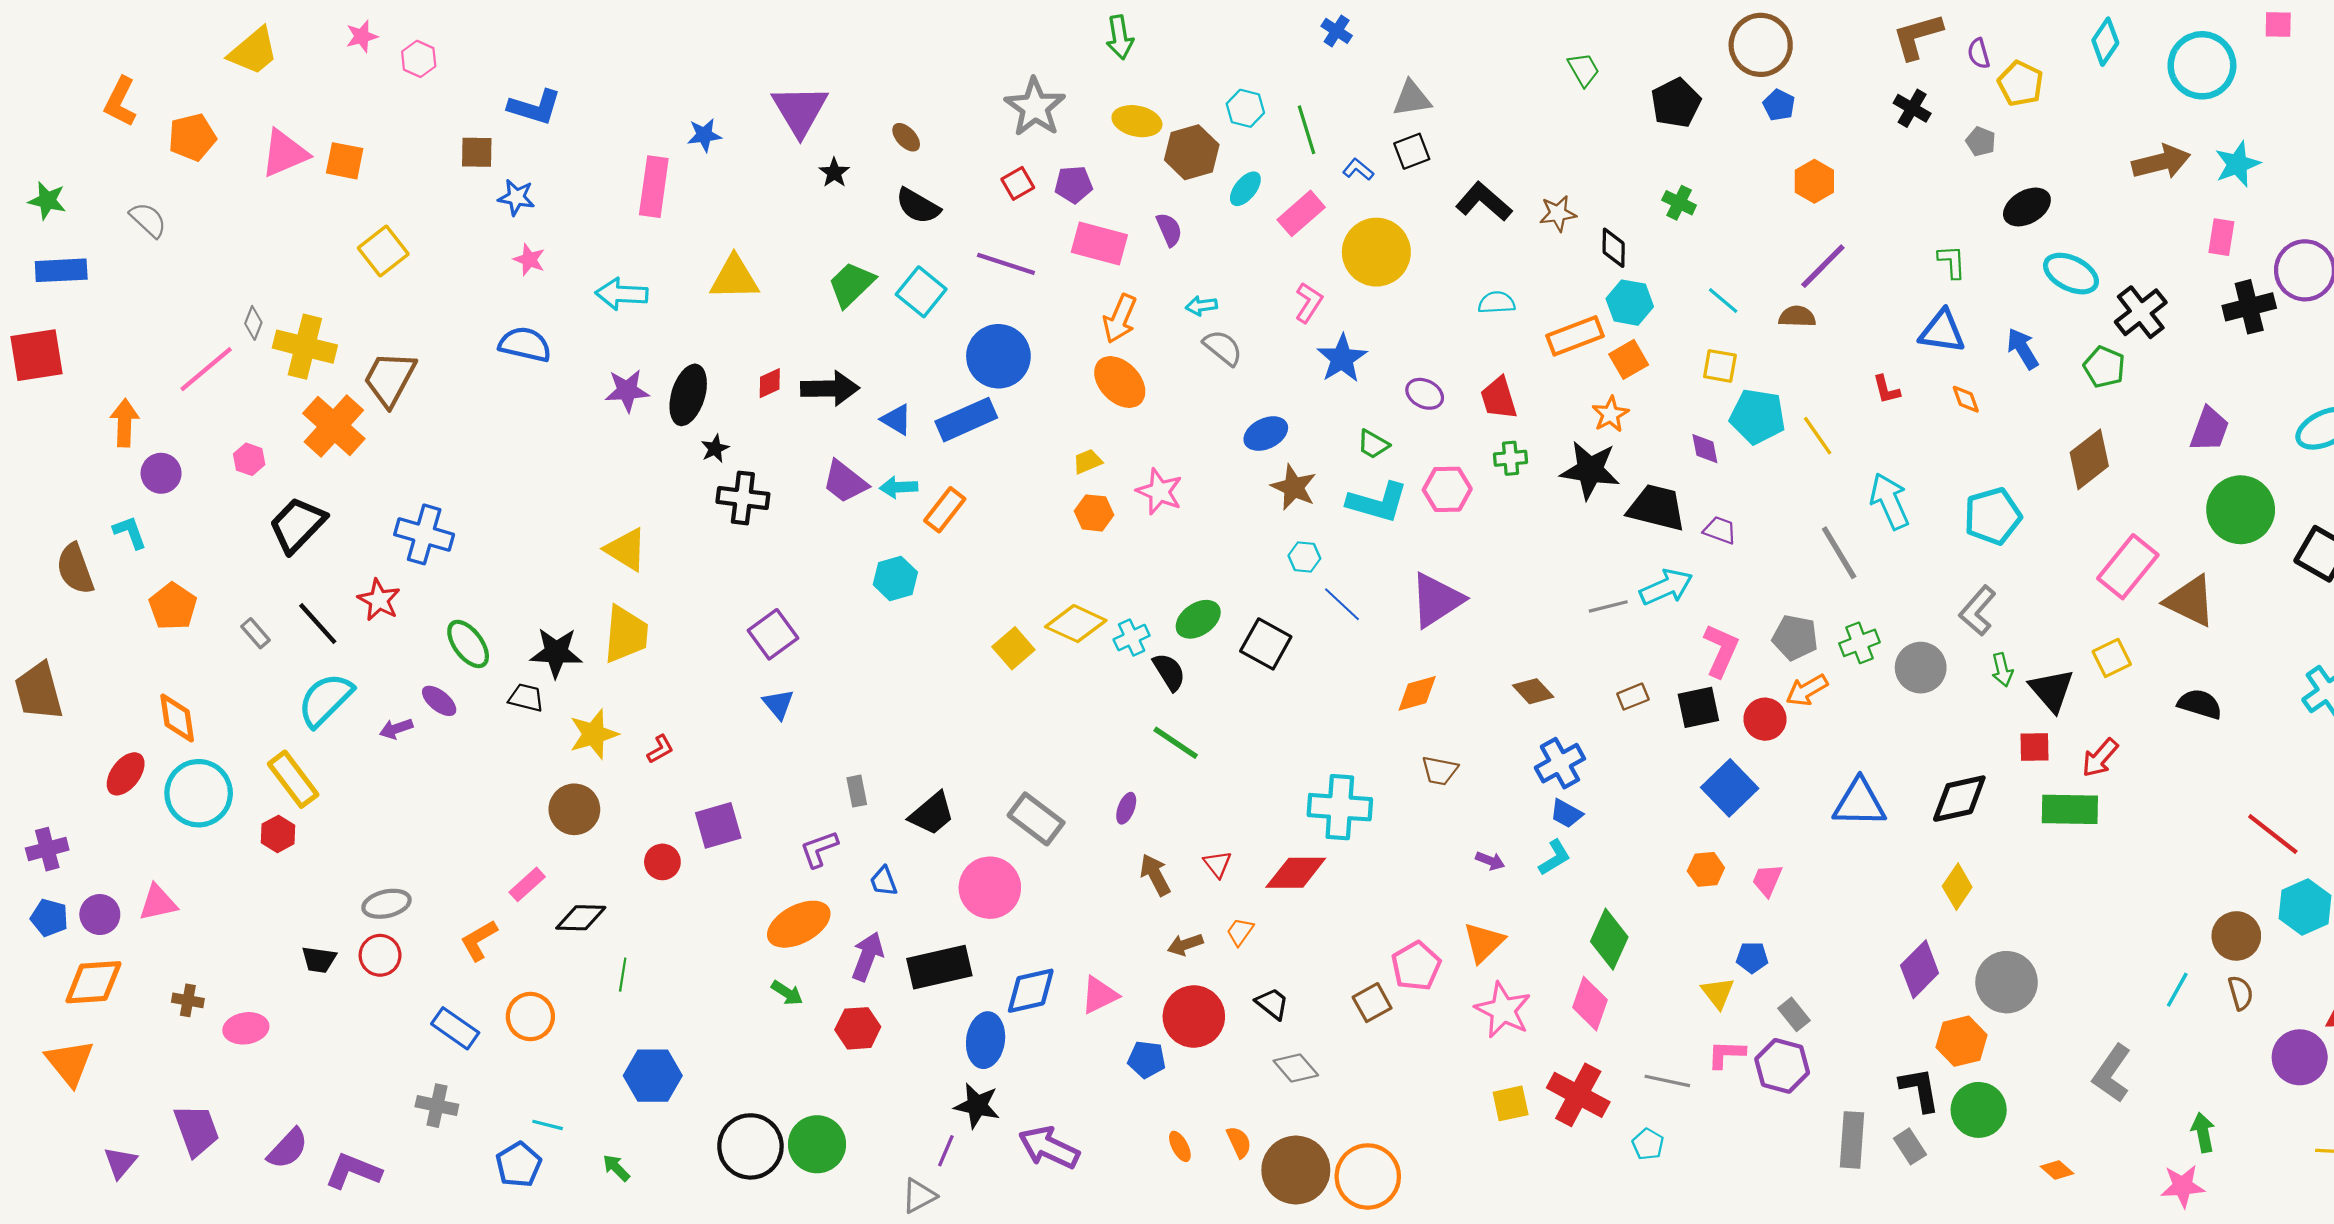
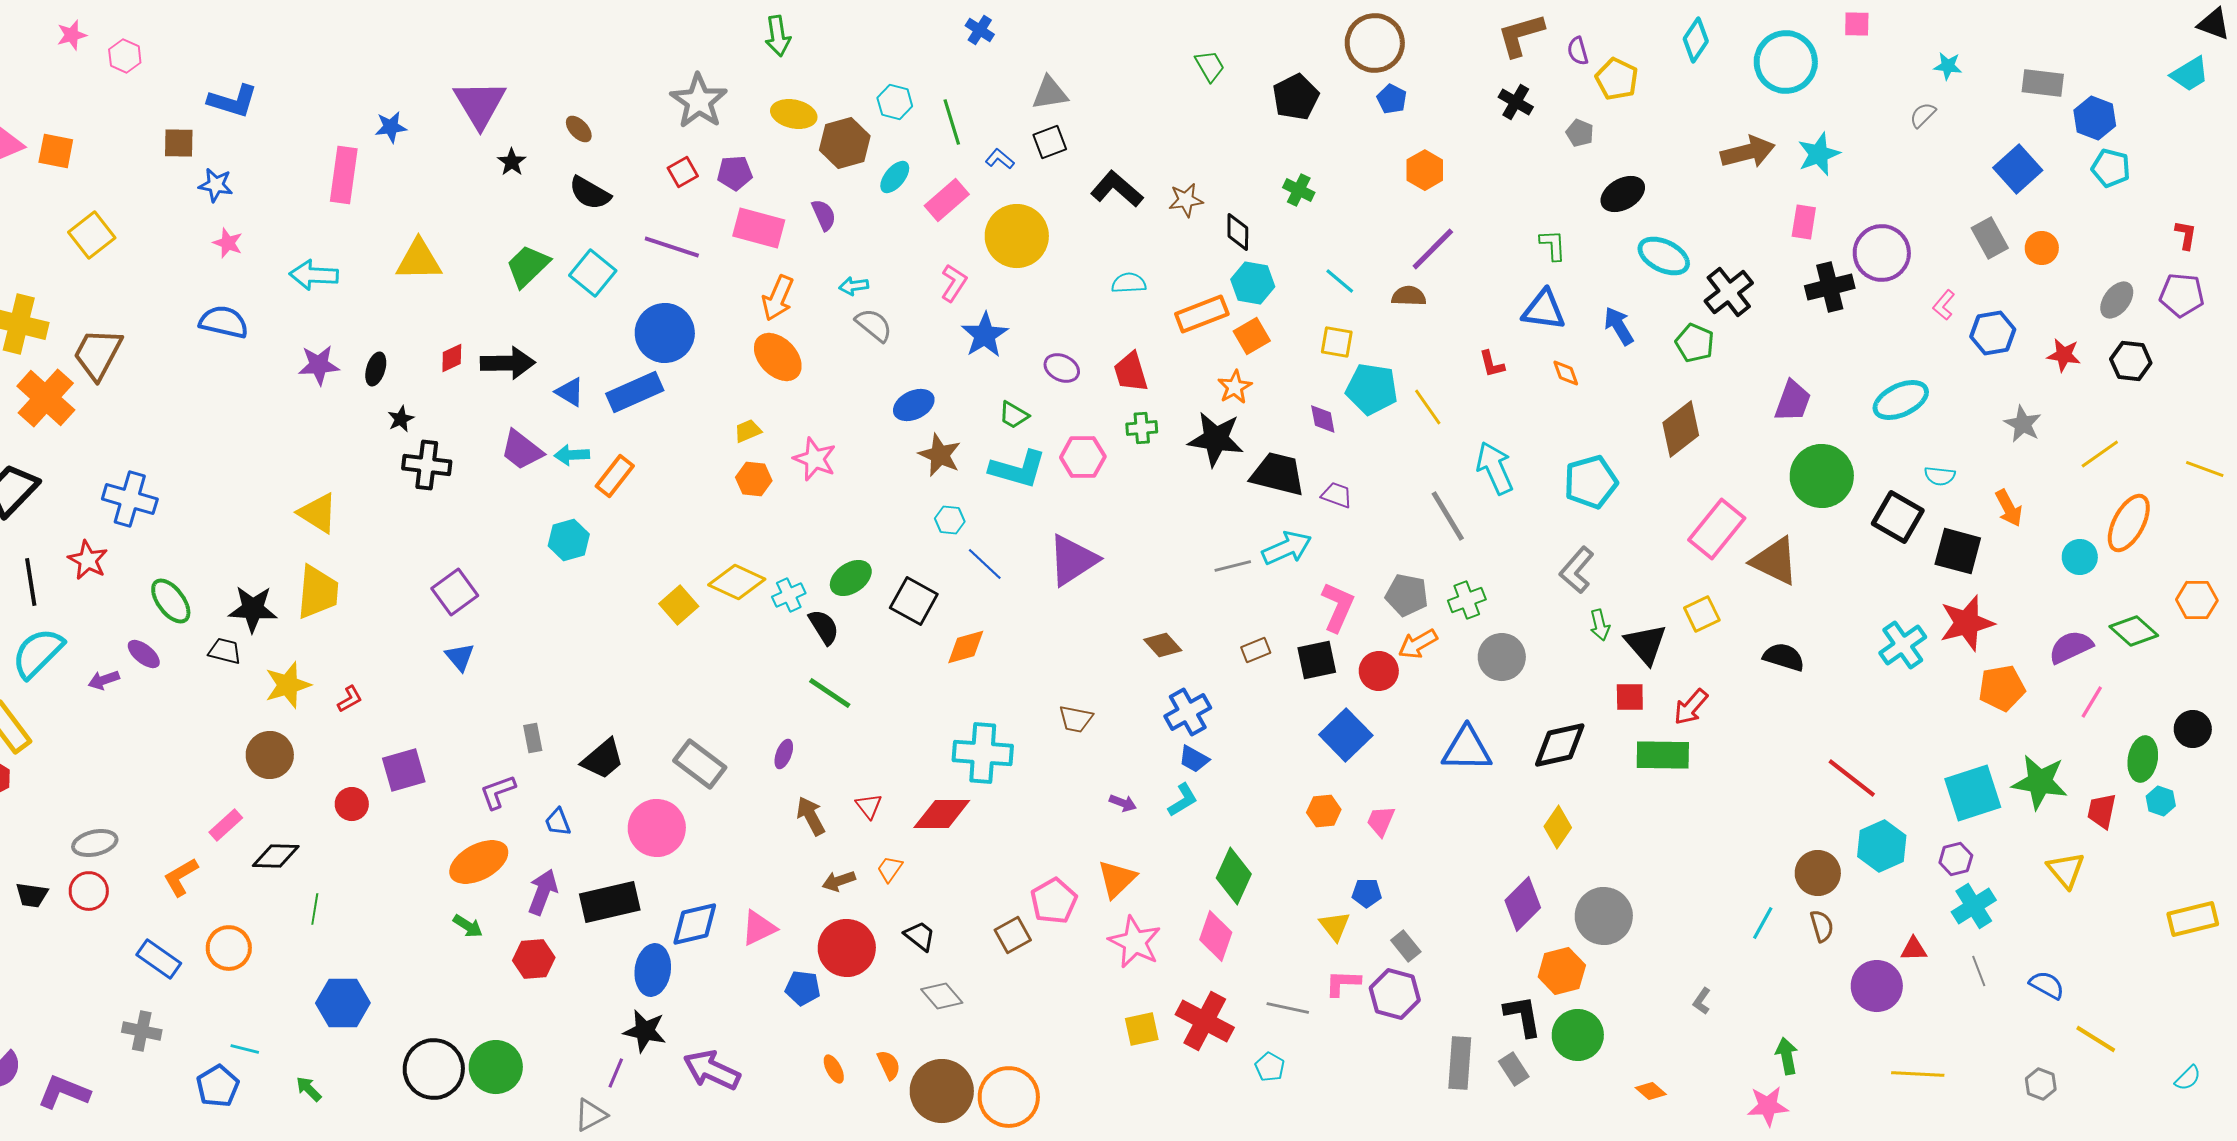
black ellipse: (688, 395) -> (376, 369), size x0.6
black line: (318, 624) -> (31, 582), turned 33
gray circle: (1921, 668) -> (1502, 657), moved
orange diamond: (1417, 693) -> (966, 647), moved
gray L-shape: (2112, 1073) -> (1702, 1001), size x0.5

